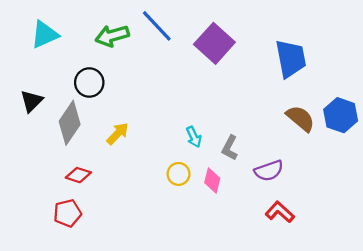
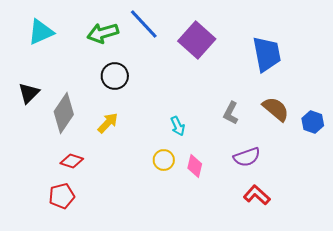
black circle: (89, 83) -> (115, 76), moved
blue hexagon: (341, 115) -> (313, 122), moved, size x0.7
gray L-shape: (230, 148) -> (231, 113), moved

